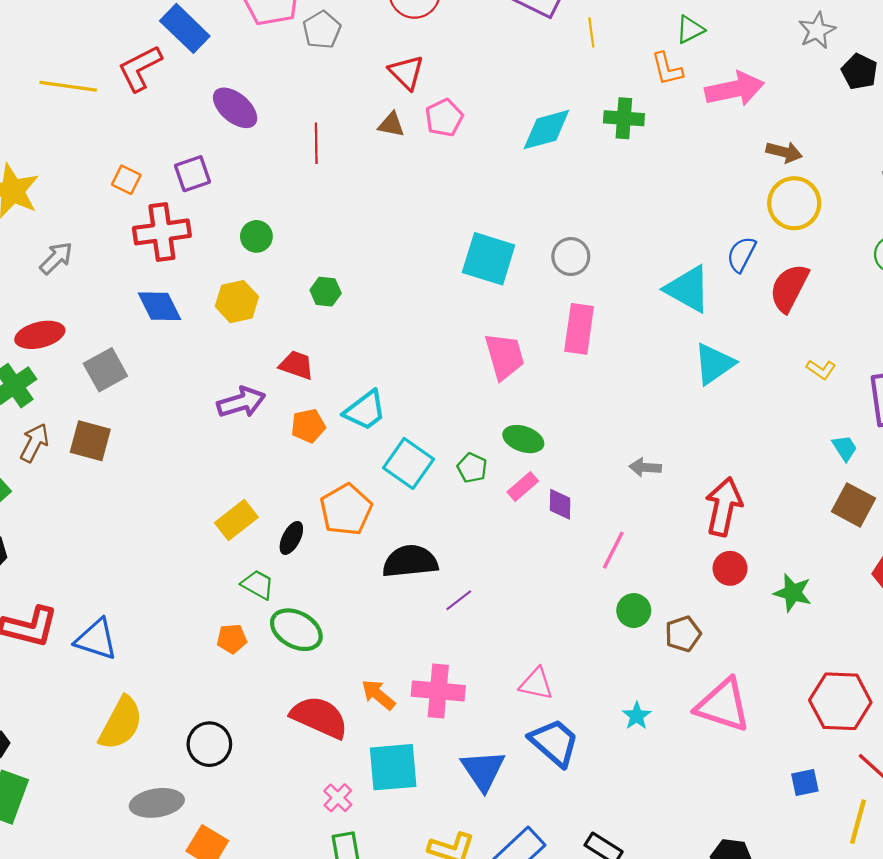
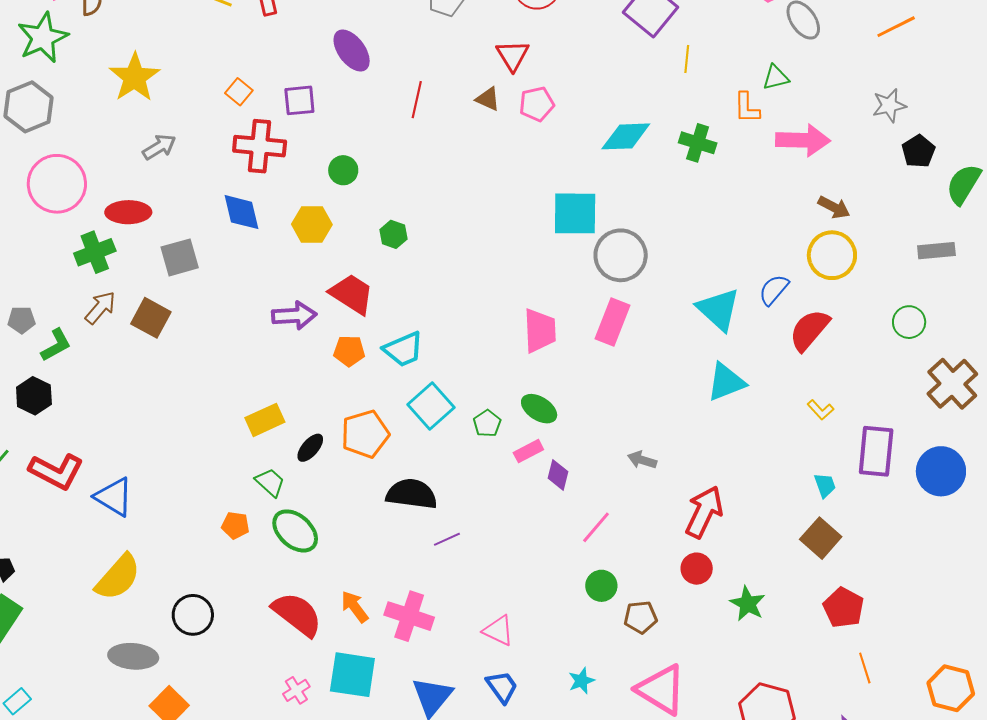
gray circle: (571, 257) -> (621, 255), size x1.5
cyan square: (489, 259) -> (575, 213), moved, turned -30
red trapezoid: (296, 365) -> (352, 294), size x1.4
blue trapezoid: (554, 742) -> (502, 687), size x0.7

